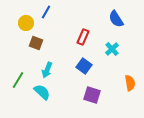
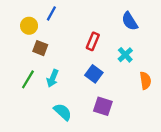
green line: (18, 80) -> (28, 79), moved
orange semicircle: (130, 83) -> (145, 81), moved
cyan semicircle: (42, 92) -> (63, 112), moved

